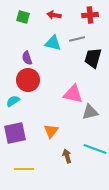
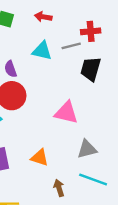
red cross: (90, 15) -> (91, 31), moved
gray triangle: (90, 112) -> (87, 149), moved
orange triangle: (51, 131) -> (40, 158), turned -49

